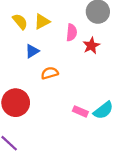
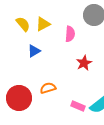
red star: (91, 46) -> (84, 63), moved
orange semicircle: (50, 73) -> (48, 88), moved

